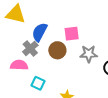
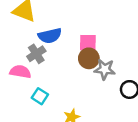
blue semicircle: (40, 32) -> (50, 36), turned -138
brown circle: (57, 50) -> (89, 58), moved

